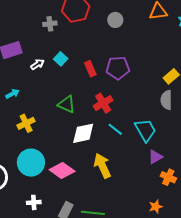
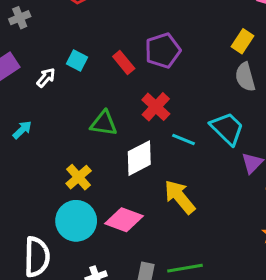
gray cross: (50, 24) -> (20, 18), moved
yellow cross: (26, 123) -> (79, 177), moved

